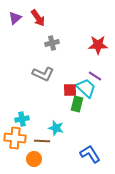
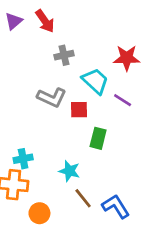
cyan trapezoid: (86, 88) -> (95, 81), moved
red square: (70, 90) -> (79, 110), moved
brown line: (42, 141) -> (83, 198), moved, turned 49

